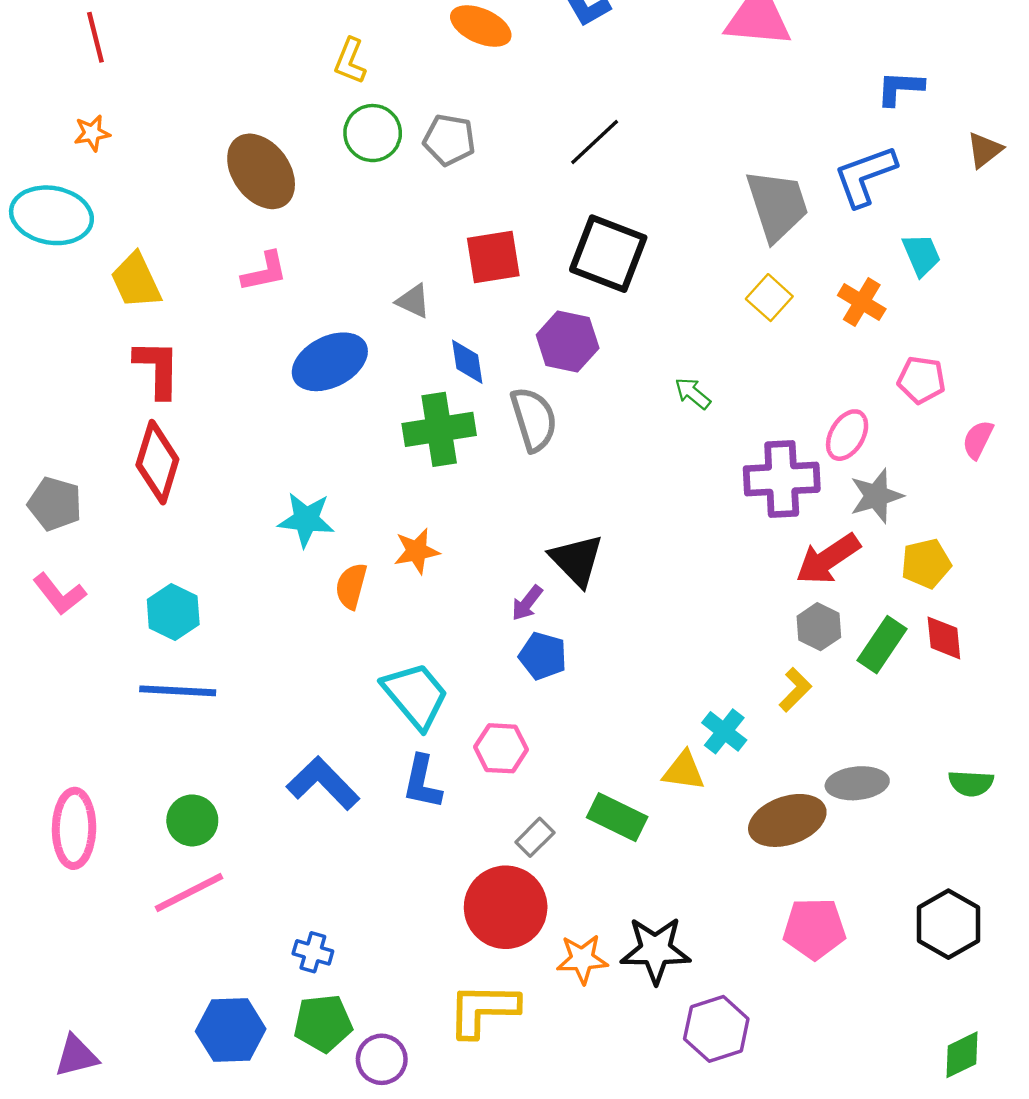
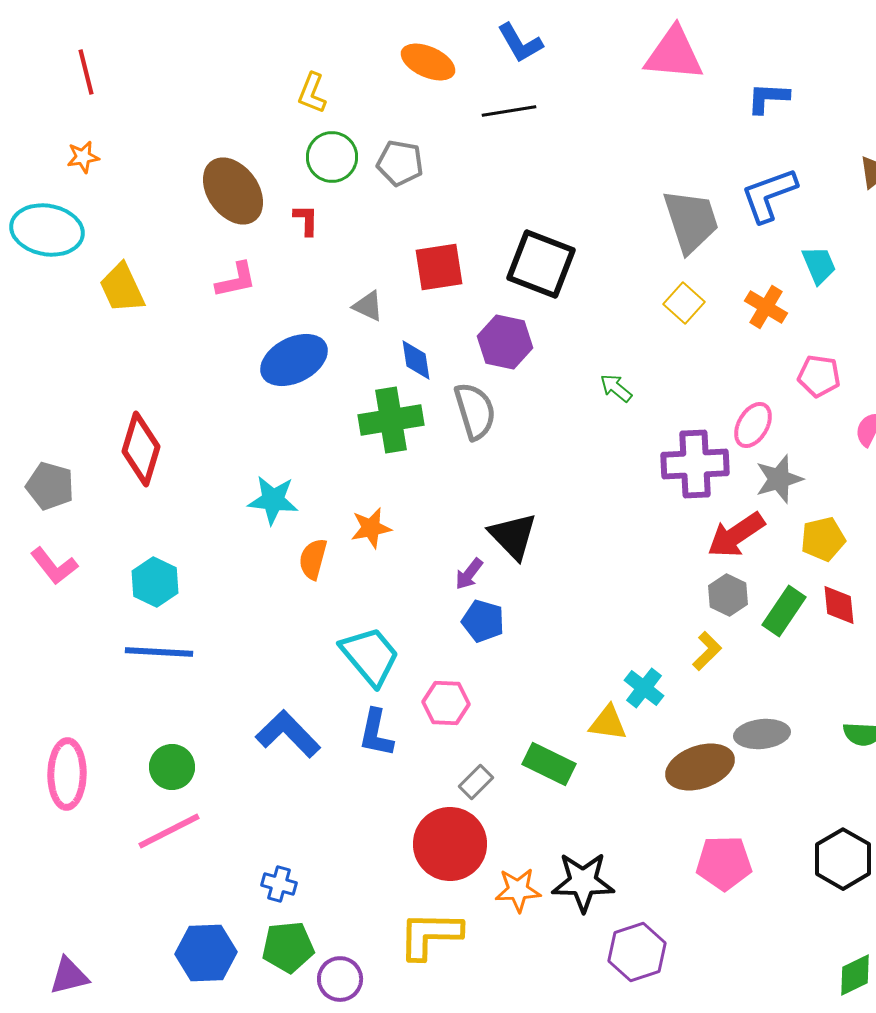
blue L-shape: (900, 88) -> (768, 98), moved
black line: (595, 142) -> (509, 111), moved, turned 34
red L-shape: (157, 369) -> (306, 220), moved, size x0.6

